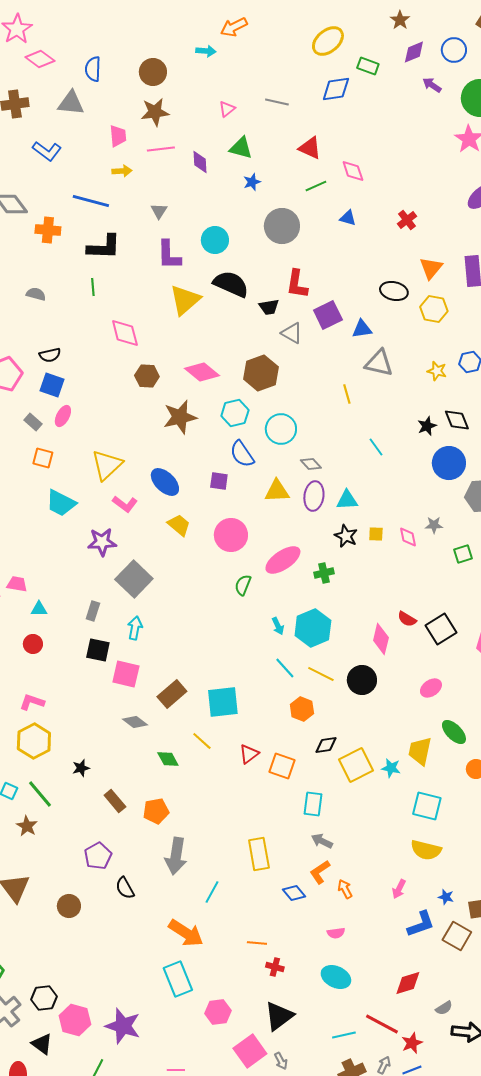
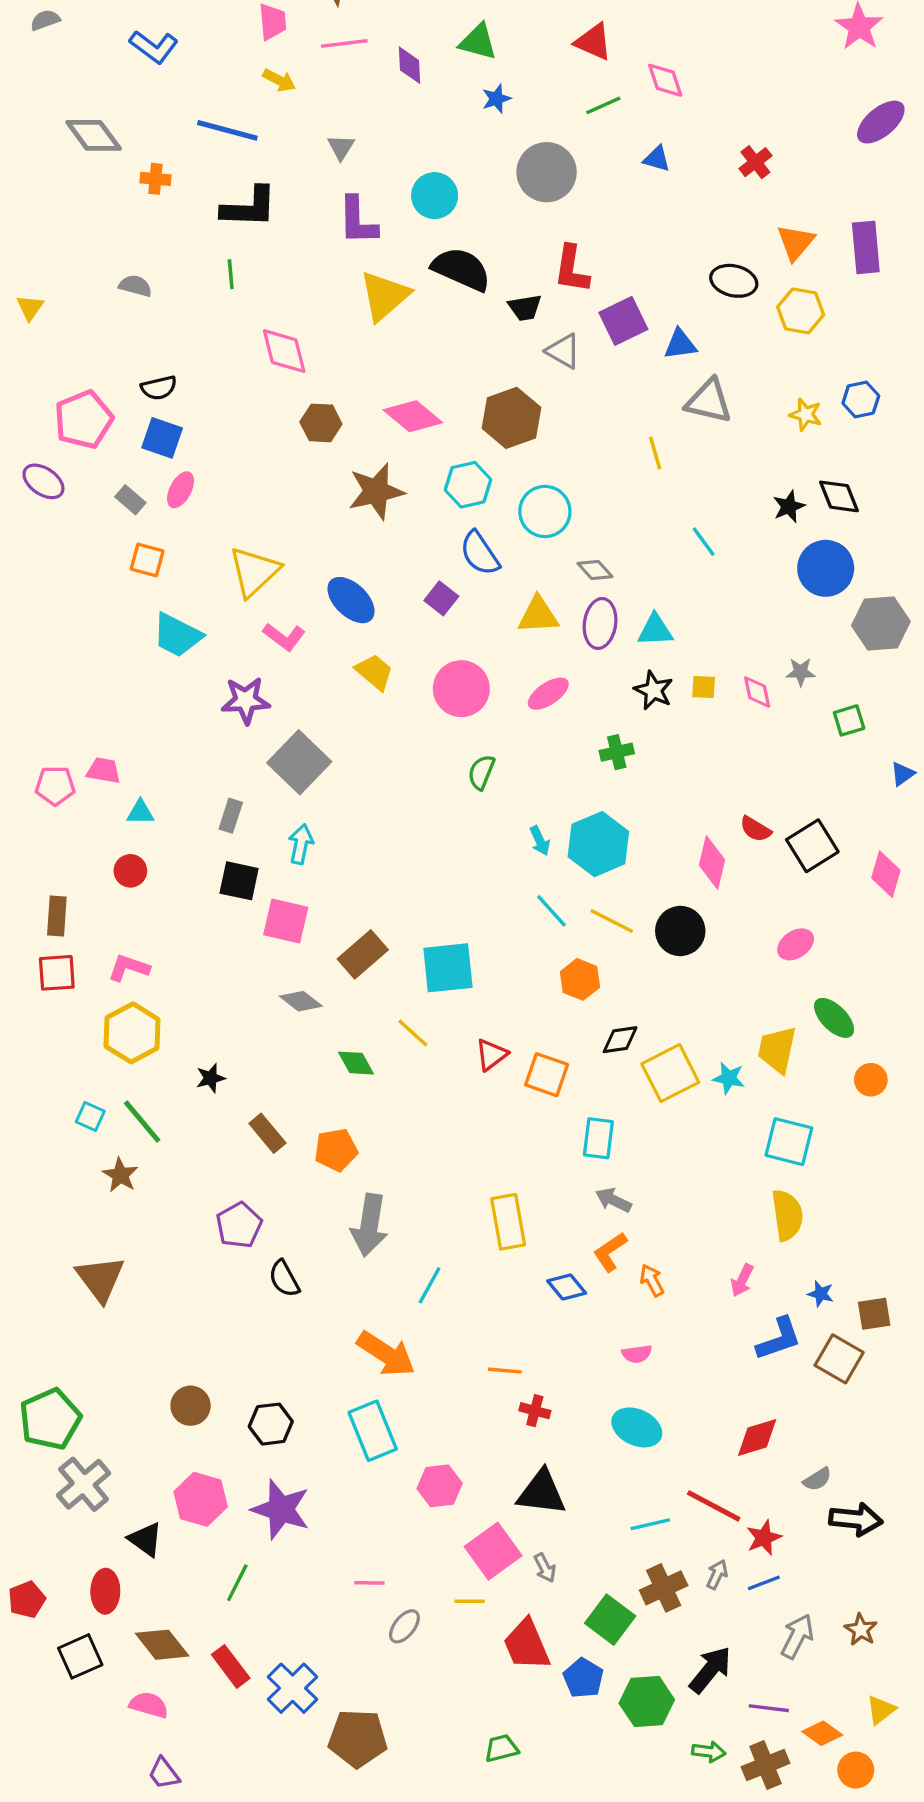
yellow arrow: (122, 171) -> (279, 80), turned 30
orange cross: (48, 230) -> (155, 179), size x0.7
purple square: (219, 481) -> (441, 598), turned 30
pink ellipse: (283, 560) -> (548, 694), moved, size x0.7
yellow semicircle: (426, 850) -> (787, 1215), turned -112
brown circle: (69, 906) -> (191, 1406), moved
black hexagon: (44, 998) -> (271, 1424), moved
black triangle: (279, 1016) -> (542, 1493), turned 44

